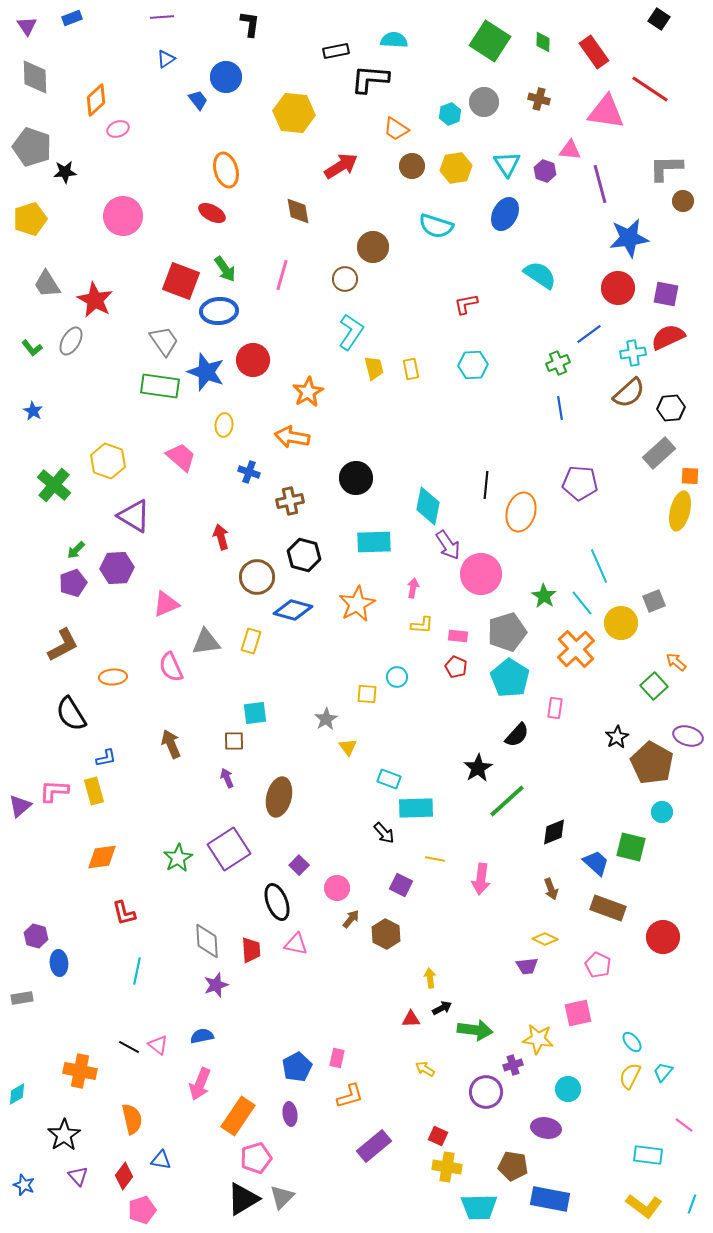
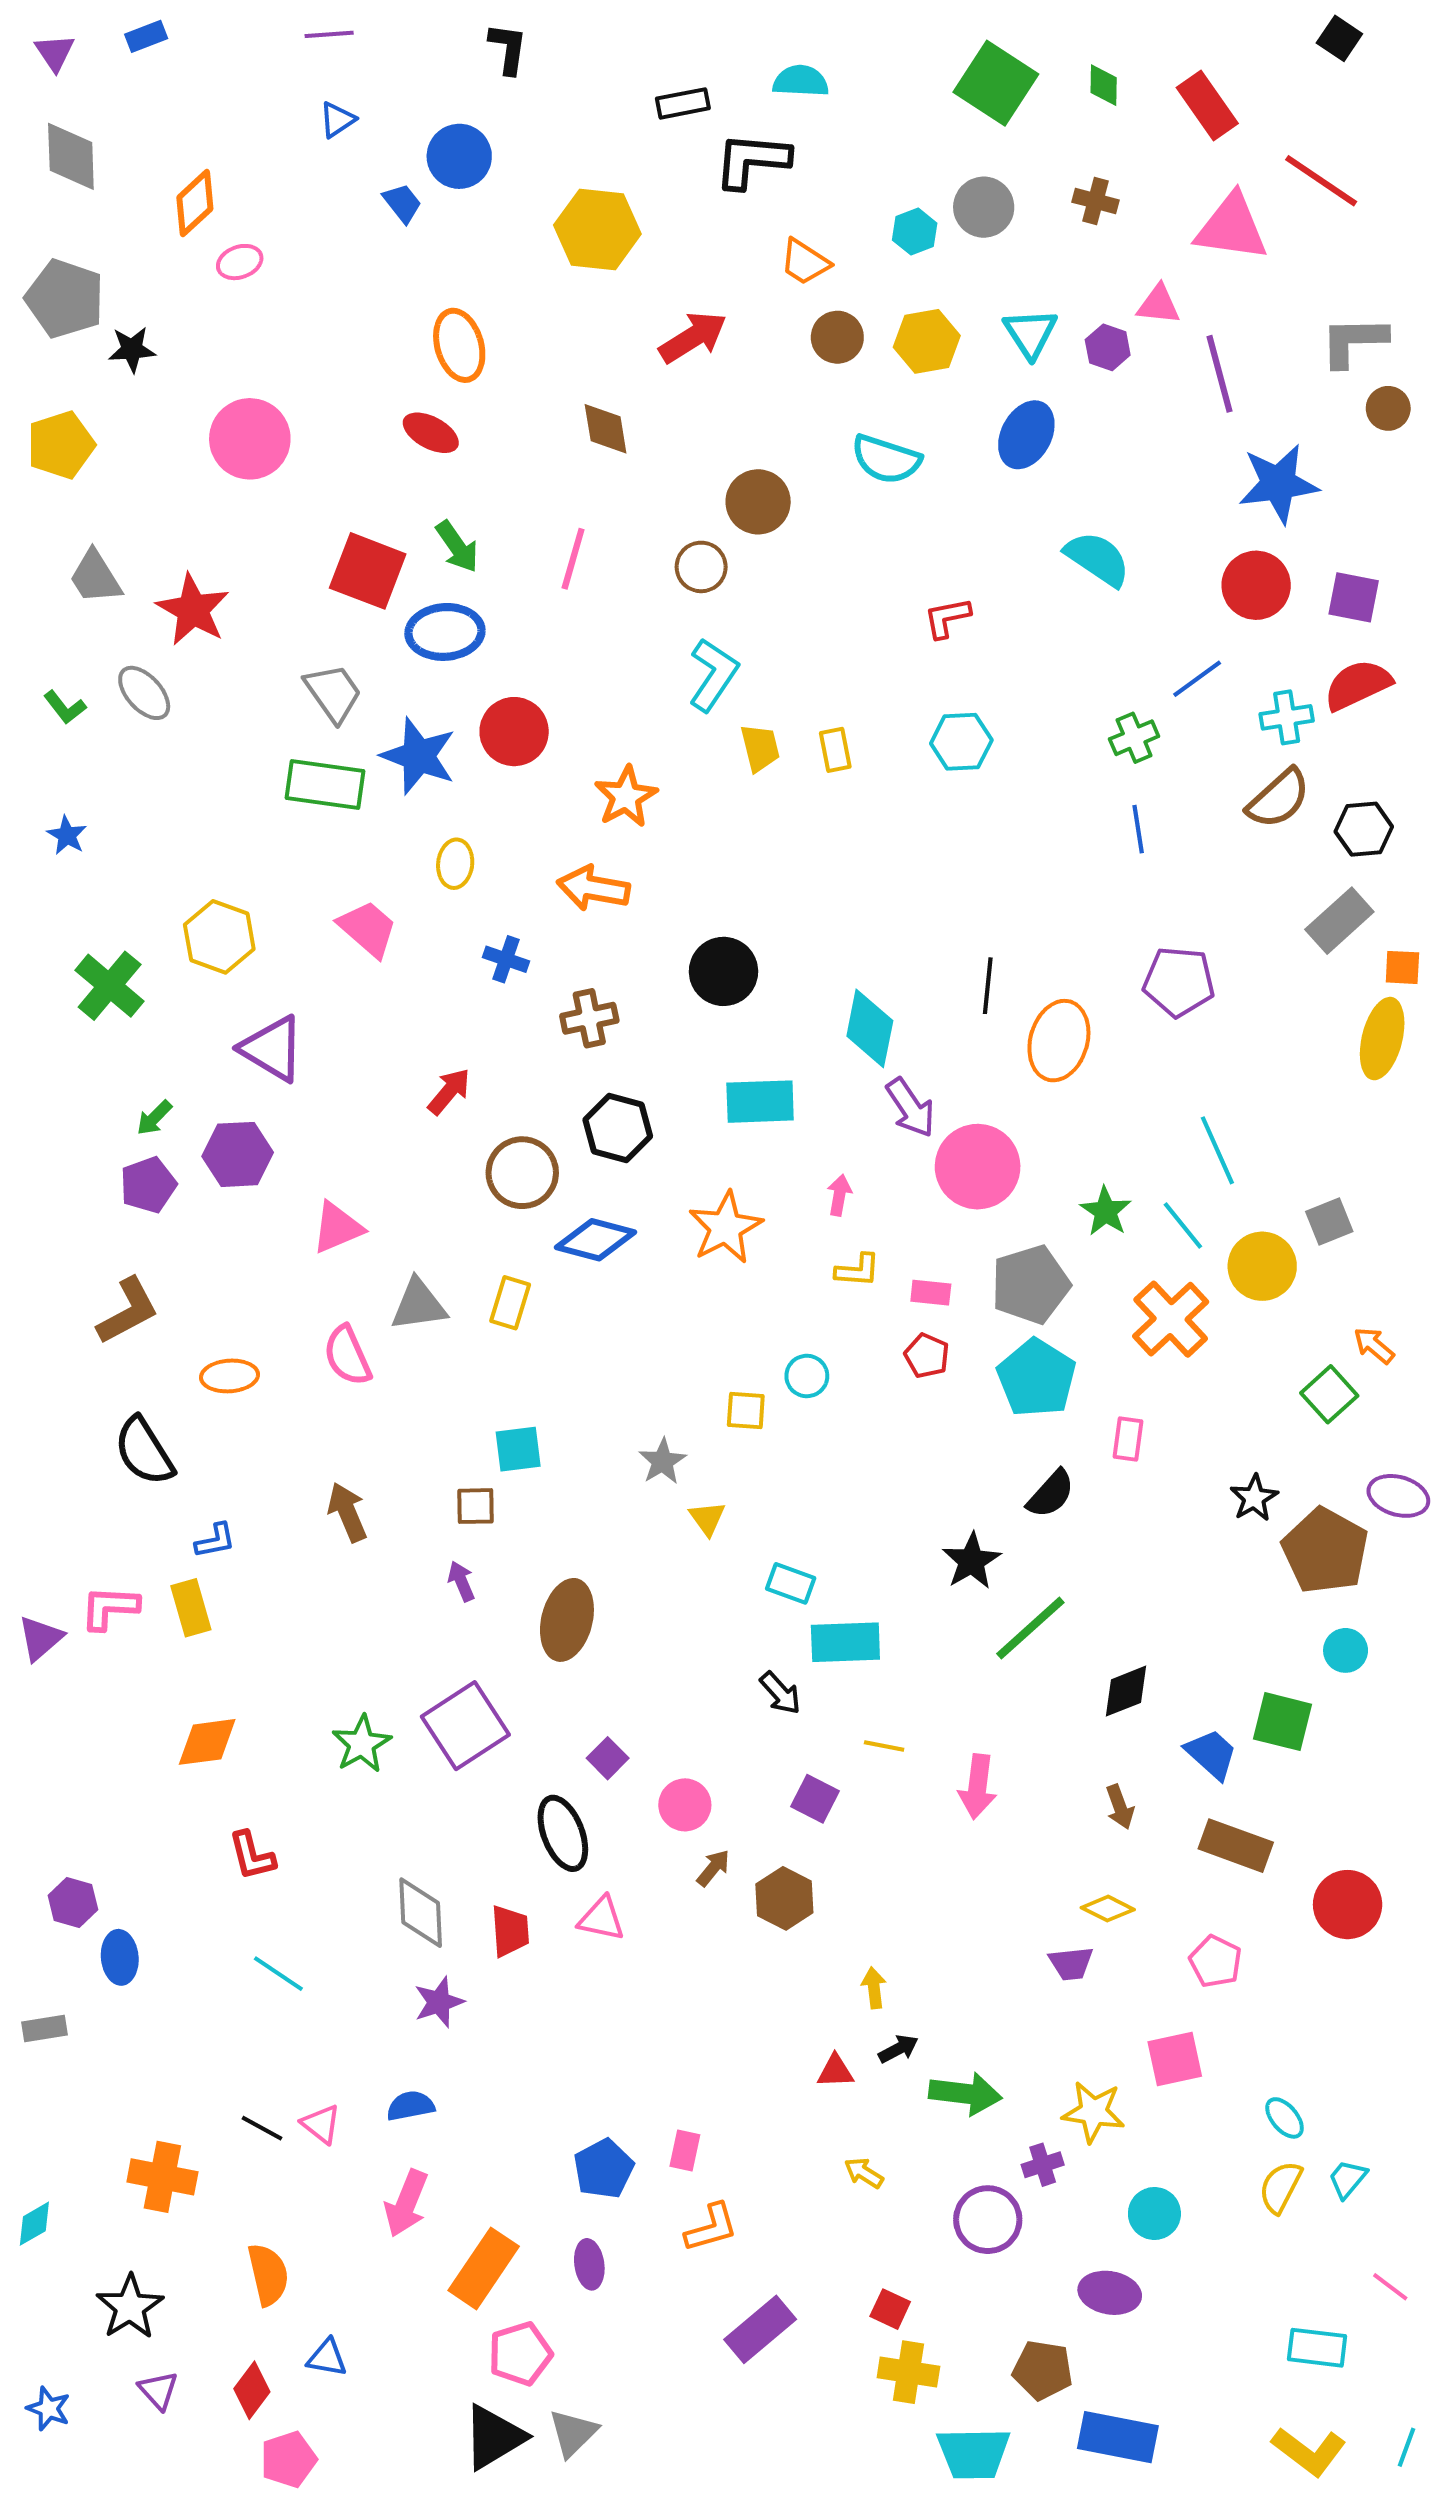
gray ellipse: (71, 341) -> (144, 693), turned -72
red arrow: (221, 537) -> (449, 1091), turned 55
cyan line: (137, 971) -> (278, 1974), turned -68

